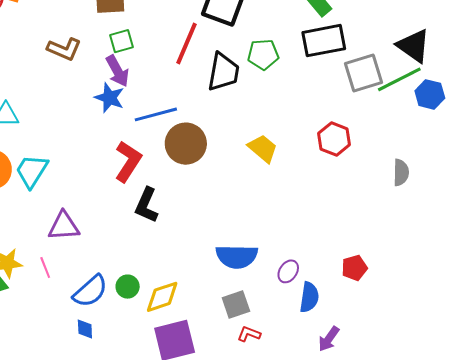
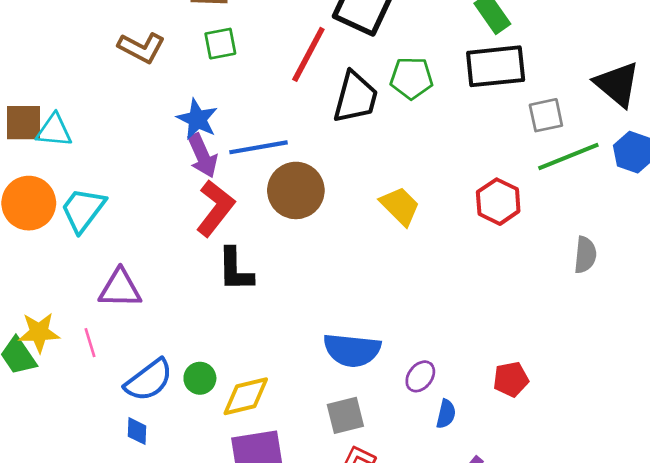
purple arrow: (117, 71) -> (202, 156), moved
gray square: (364, 73) -> (546, 115), size x0.7
green line: (399, 79) -> (568, 156), moved
black L-shape: (147, 205) -> (235, 270), turned -30
blue semicircle: (309, 297) -> (446, 414), size x0.7

